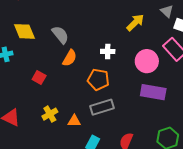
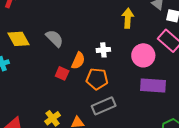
yellow arrow: (135, 23) -> (128, 18), turned -36
orange semicircle: (70, 58) -> (78, 61), moved
red square: (39, 78) -> (62, 73), moved

